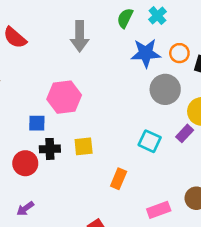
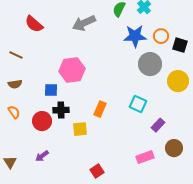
gray arrow: (80, 36) -> (84, 23), turned 65
purple rectangle: (185, 133) -> (158, 125), moved
yellow square: (84, 146) -> (80, 129), moved
orange rectangle: (119, 179) -> (100, 109), moved

